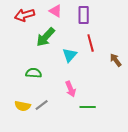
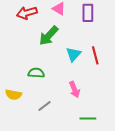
red line: (91, 43) -> (95, 55), moved
yellow semicircle: (23, 106) -> (13, 95), moved
green line: (88, 107) -> (88, 118), moved

